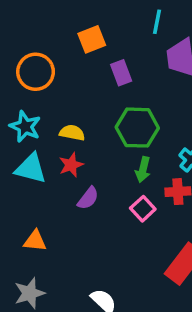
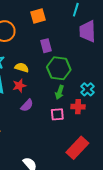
purple rectangle: (121, 73) -> (46, 46), moved
pink square: (143, 209) -> (57, 114), turned 32

